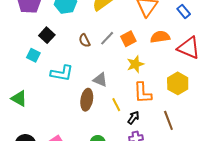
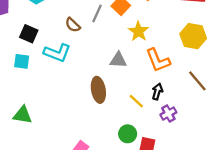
cyan L-shape: (62, 73) -> (57, 53), moved, turned 30
gray triangle: (100, 80) -> (118, 60), moved
yellow line: (116, 105) -> (136, 101), moved

